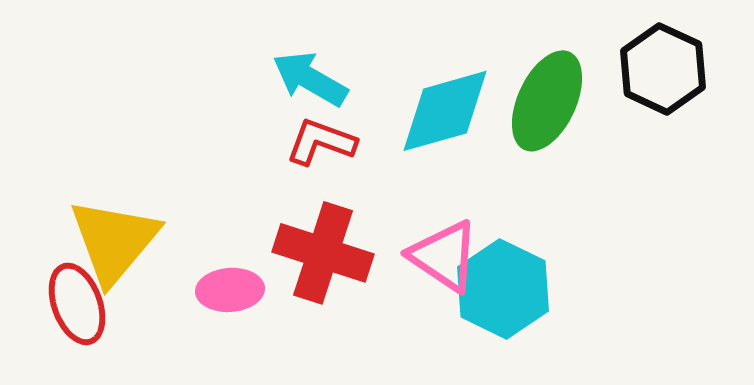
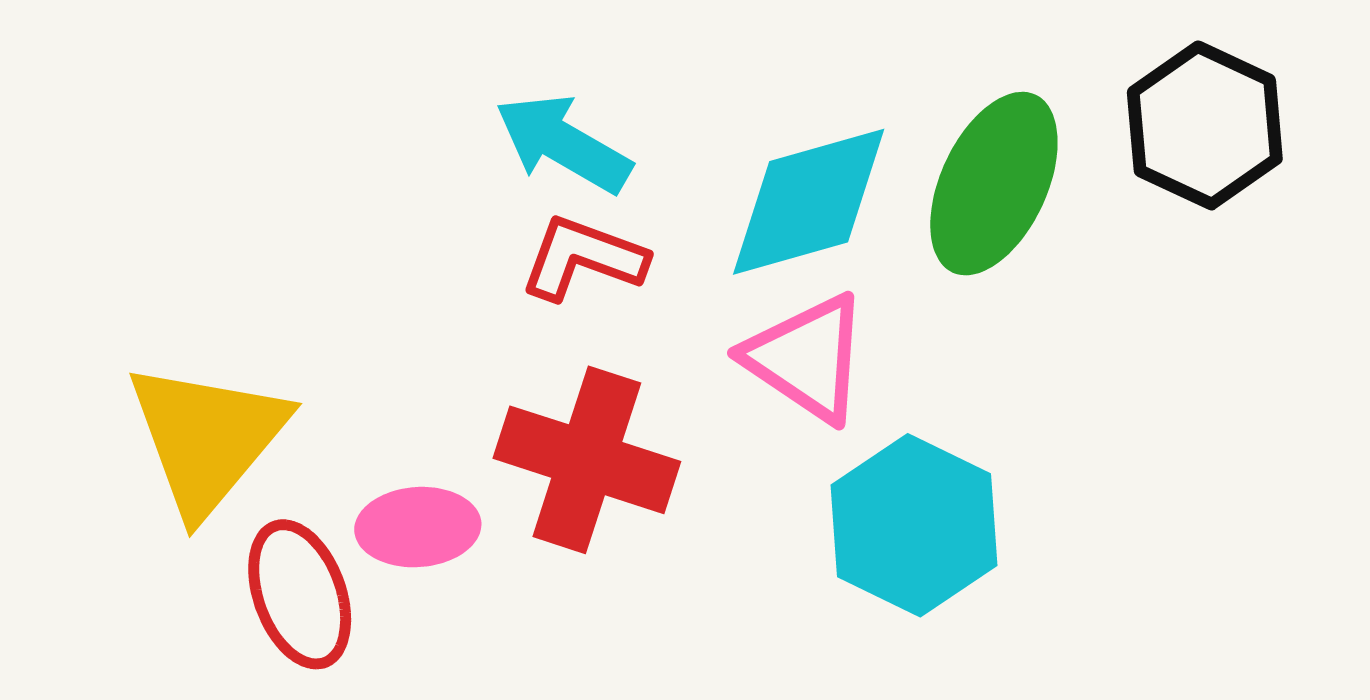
pink triangle: (444, 256) -> (807, 358), moved
red ellipse: (77, 304) -> (300, 594), moved

